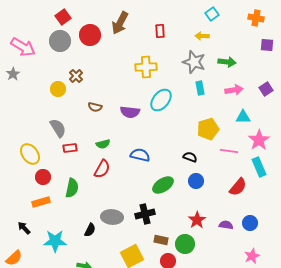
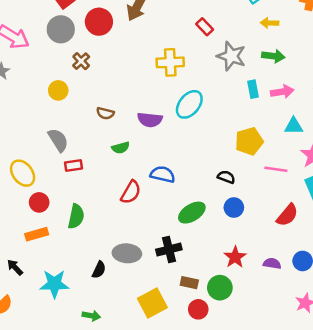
red rectangle: (160, 31) -> (205, 27), moved, turned -40
yellow arrow: (202, 36) -> (269, 23), moved
brown cross: (76, 76) -> (81, 61), moved
cyan rectangle: (200, 88) -> (253, 89), moved
green semicircle: (103, 144) -> (121, 148), moved
red semicircle: (102, 169) -> (131, 192), moved

